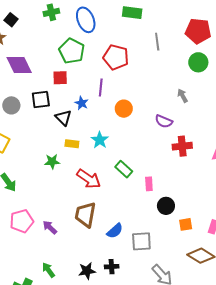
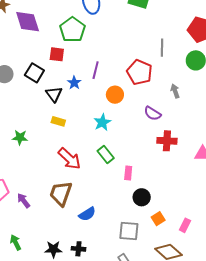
gray line: (157, 42) -> (162, 48), moved
red pentagon: (116, 57) -> (139, 72), moved
purple diamond: (19, 65) -> (28, 22), moved
black square: (41, 99) -> (34, 73), turned 30
cyan star: (100, 140) -> (102, 122), moved
green star: (52, 162) -> (20, 137), moved
orange square: (186, 224) -> (158, 219), turned -32
gray square: (141, 241) -> (129, 231), moved

